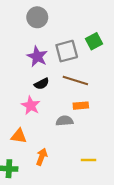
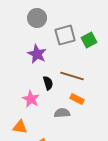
gray square: (67, 51) -> (65, 35), moved
black semicircle: (42, 84) -> (48, 83), moved, turned -80
orange rectangle: (81, 106) -> (77, 99), turned 32

